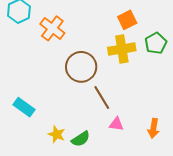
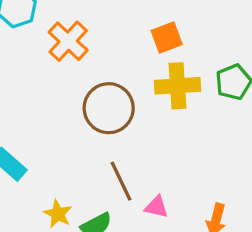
orange square: (127, 20) -> (167, 37), moved
brown line: (102, 97) -> (121, 181), moved

